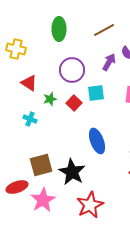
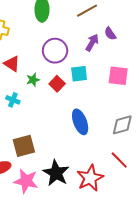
black star: (72, 172) -> (56, 173), moved
pink star: (43, 200) -> (26, 181), turned -30
red star: (90, 205) -> (90, 178), moved

